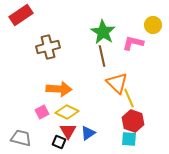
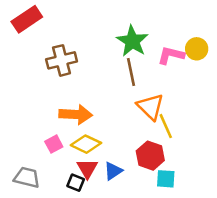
yellow circle: (153, 25) -> (197, 49), moved
red hexagon: (133, 121) -> (150, 156), moved

